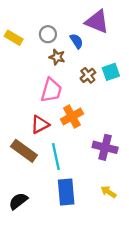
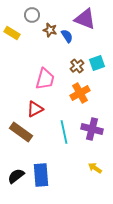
gray circle: (48, 34) -> (32, 15), moved
brown star: (57, 57) -> (50, 30), moved
orange cross: (72, 116) -> (80, 93), moved
cyan line: (56, 157) -> (64, 132), moved
blue rectangle: (66, 192) -> (41, 175), moved

